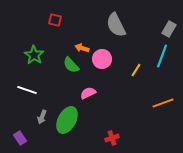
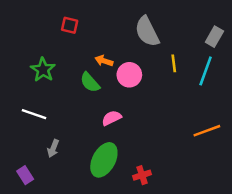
yellow line: (136, 70) -> (174, 63), moved, turned -40
green ellipse: (67, 120) -> (104, 160), moved

